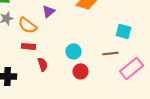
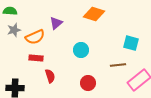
orange semicircle: (28, 25) -> (35, 37), turned -60
cyan circle: (74, 51) -> (81, 50), moved

